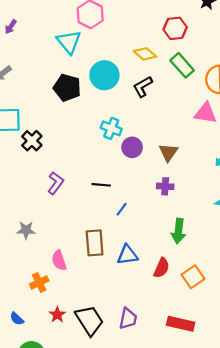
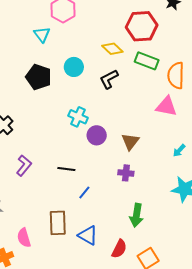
red hexagon: (175, 28) -> (142, 26), size x1.4
cyan triangle: (69, 42) -> (42, 35), size x0.7
green rectangle: (182, 65) -> (147, 61), turned -30
cyan circle: (104, 75) -> (74, 67), size x0.7
blue triangle: (127, 255) -> (88, 235), turned 35

